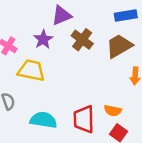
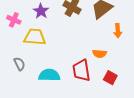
orange semicircle: (113, 111) -> (100, 54), moved

